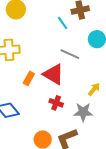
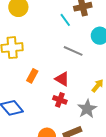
red triangle: (53, 74) -> (62, 79), moved, size x0.7
gray star: (83, 112) -> (87, 109), turned -30

